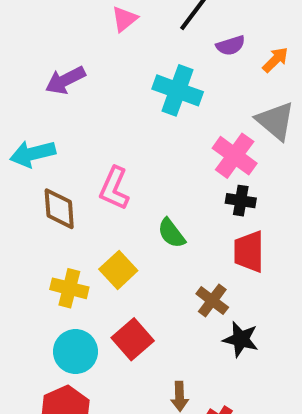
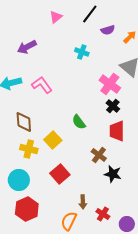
cyan cross: (178, 90) -> (82, 52), size x0.6
pink L-shape: (114, 188) -> (42, 85), moved, turned 120
black cross: (241, 201) -> (113, 106), turned 32
brown diamond: (59, 209) -> (24, 122), moved
cyan circle: (75, 352) -> (19, 180), moved

